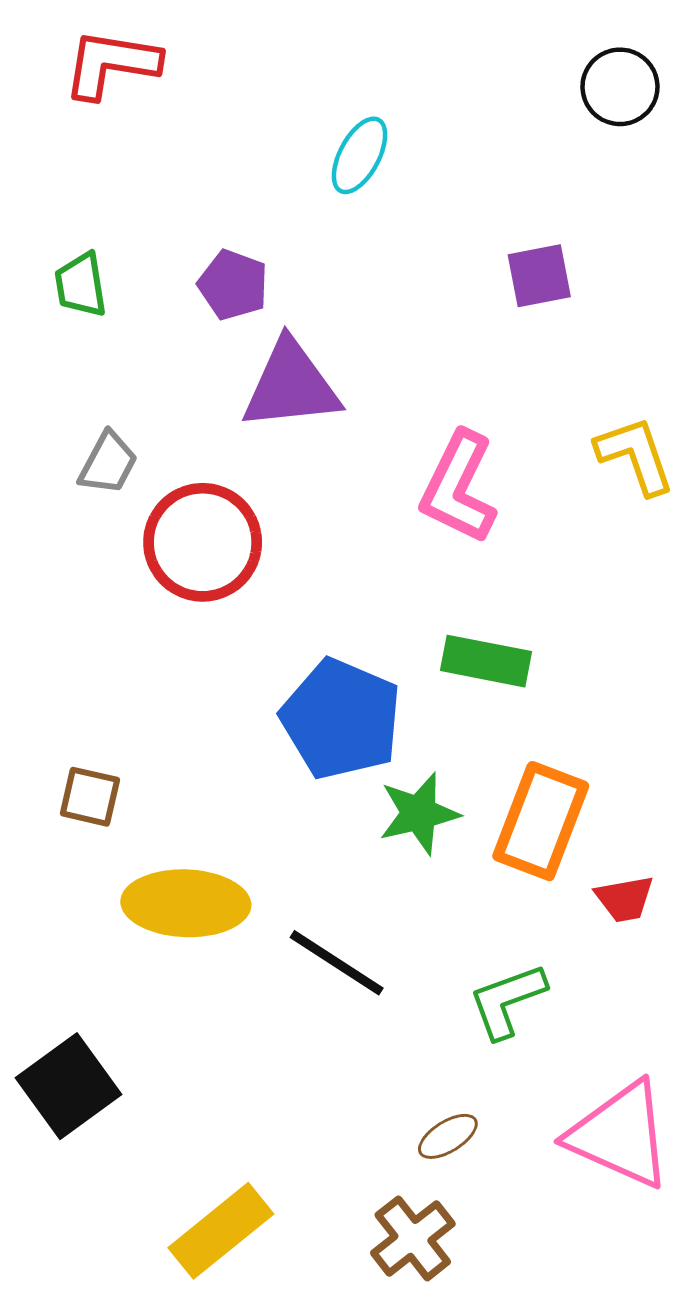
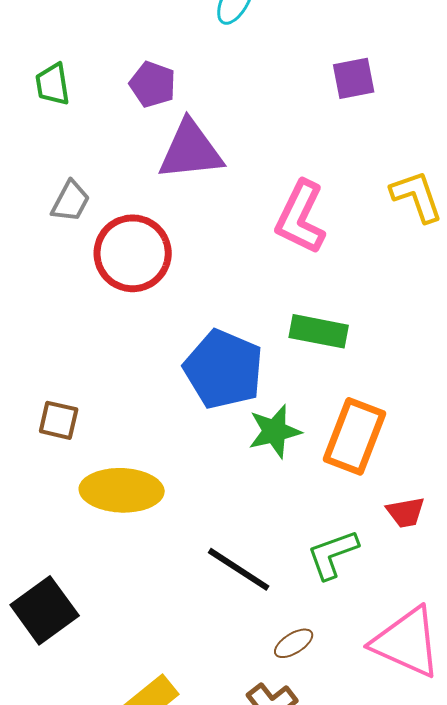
red trapezoid: (625, 899) -> (406, 512), moved
black line: (337, 963) -> (239, 569), moved

